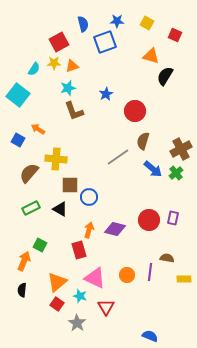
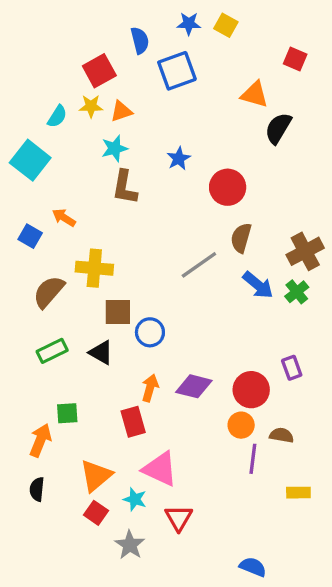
blue star: (117, 21) -> (189, 24), moved
yellow square: (147, 23) -> (226, 25), moved
brown L-shape: (74, 111) -> (125, 187), turned 30
purple rectangle: (173, 218) -> (292, 368), turned -32
red circle: (149, 220) -> (251, 390), moved
green square: (40, 245) -> (67, 413), turned -32
orange circle: (127, 275) -> (241, 425), moved
yellow rectangle: (184, 279) -> (298, 493), moved

